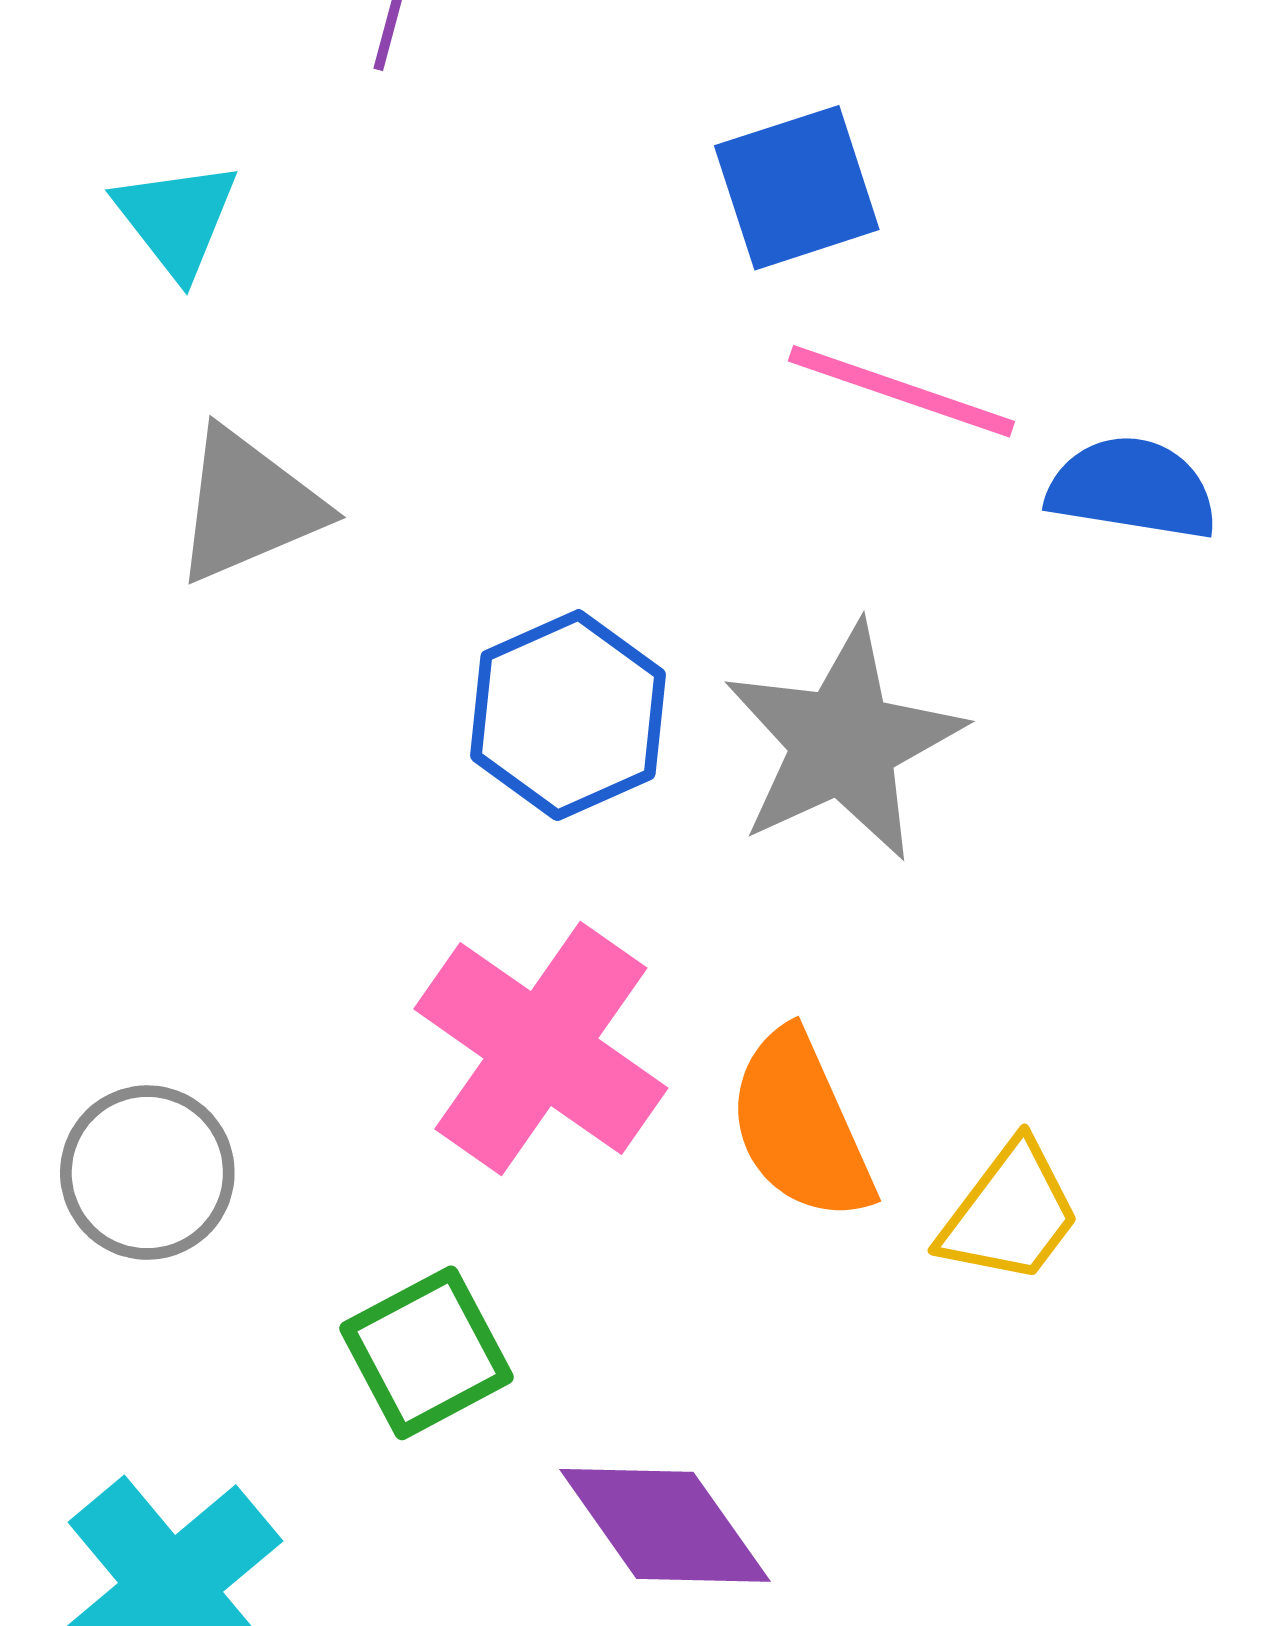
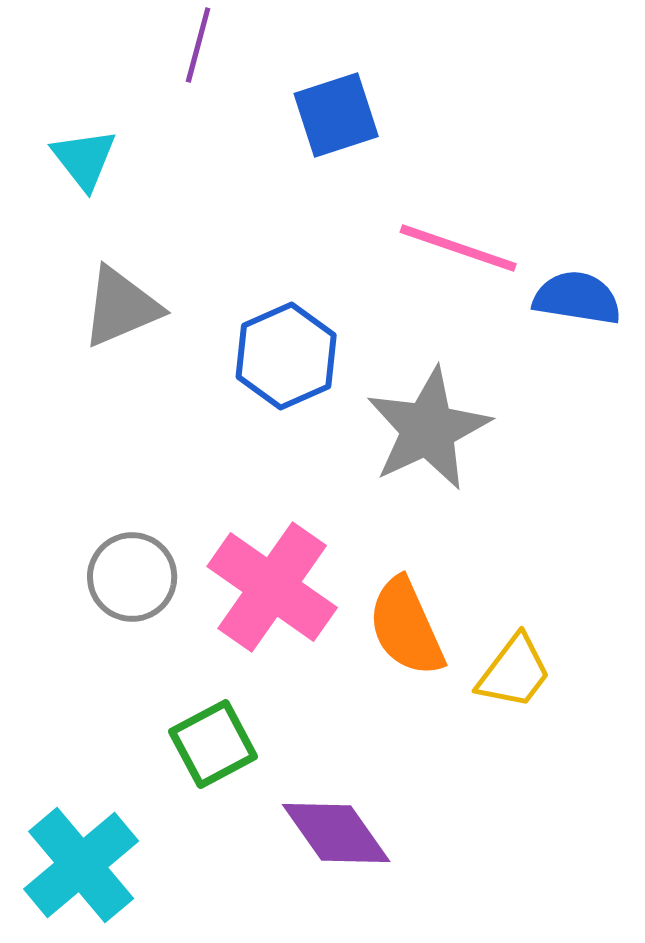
blue square: (797, 188) -> (336, 115), moved
blue hexagon: (568, 715) -> (286, 356), moved
gray circle: (147, 1173) -> (132, 577), moved

